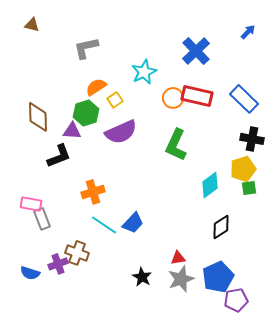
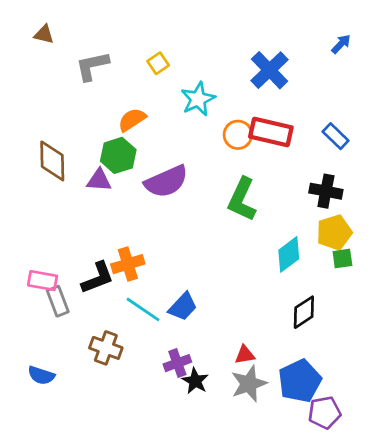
gray L-shape: (86, 48) -> (92, 66), moved
blue rectangle: (244, 99) -> (336, 136), size x0.7
yellow square: (115, 100) -> (158, 63), moved
black cross: (252, 139) -> (326, 191), moved
black L-shape: (59, 156) -> (98, 278), moved
purple cross: (58, 264) -> (177, 363), moved

